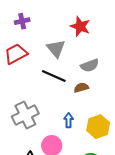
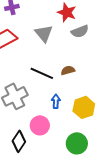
gray semicircle: (90, 65) -> (80, 31), moved
black line: (54, 76) -> (42, 73), moved

